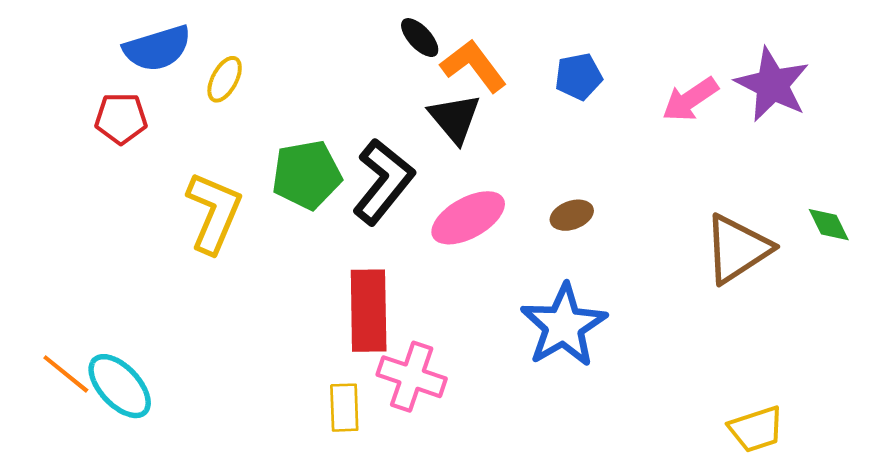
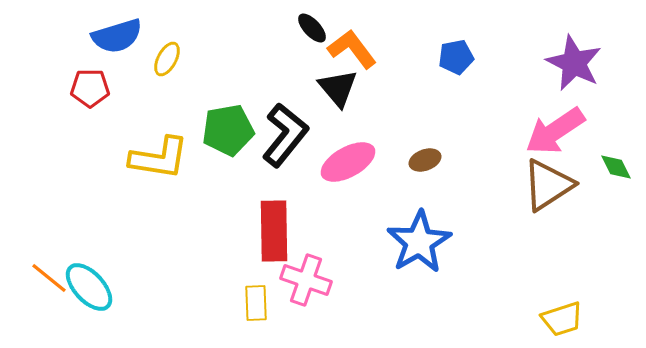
blue pentagon: (578, 77) -> (456, 57), moved
pink arrow: (690, 99) -> (555, 131), moved, size x1.4
yellow L-shape: (214, 212) -> (159, 158), turned 76

